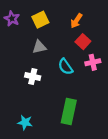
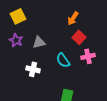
purple star: (12, 19) -> (16, 40), moved
yellow square: (40, 20) -> (18, 16), moved

